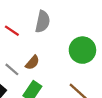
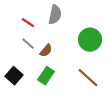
gray line: (12, 69) -> (28, 44), moved

